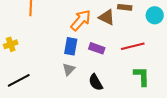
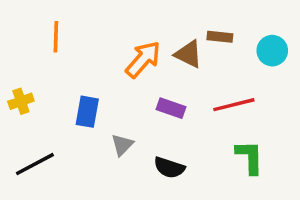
blue rectangle: (71, 46) -> (87, 112), moved
black semicircle: (96, 82) -> (169, 168), turned -42

